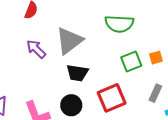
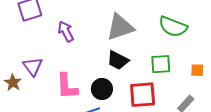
purple arrow: (36, 49) -> (66, 31), moved
green square: (131, 61) -> (161, 64), moved

